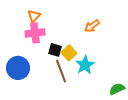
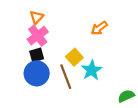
pink cross: (35, 33) -> (38, 36), turned -30
black square: (55, 50) -> (37, 55), moved, turned -32
blue circle: (18, 68) -> (37, 73), moved

